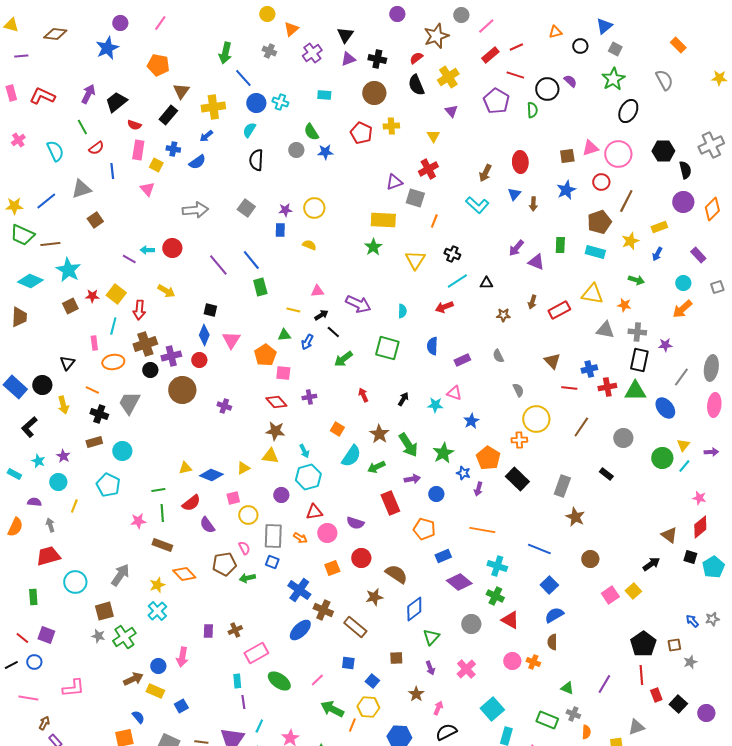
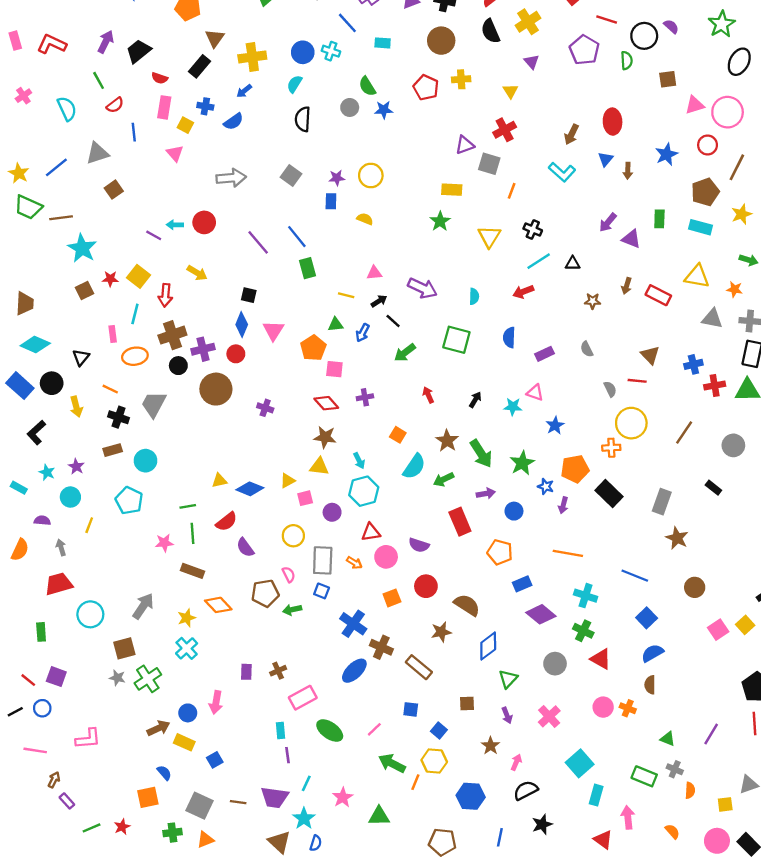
blue line: (243, 78) -> (347, 23), moved
brown square: (567, 156) -> (668, 79), moved
yellow star: (14, 206) -> (19, 173), turned 30
yellow rectangle: (383, 220) -> (452, 190), size x0.7
cyan diamond: (30, 281) -> (35, 344), moved
red rectangle: (559, 310) -> (658, 295), turned 55
red line: (569, 388) -> (637, 381), moved
orange pentagon: (488, 458) -> (575, 469), turned 30
pink square: (233, 498) -> (305, 498), moved

